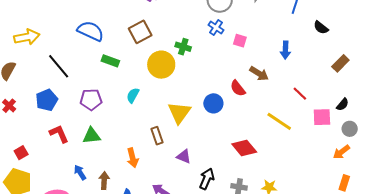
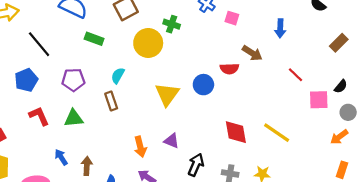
red semicircle: (238, 88) -> (229, 69), turned -54
yellow line: (279, 121) -> (277, 133), moved
brown rectangle: (157, 136) -> (111, 101), moved
red diamond: (244, 148) -> (236, 132), turned 30
orange arrow: (133, 158) -> (140, 147), moved

